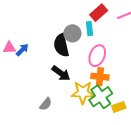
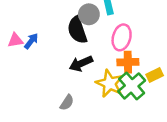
black arrow: (61, 73) -> (81, 64), turned 126
yellow star: (83, 93) -> (110, 83), turned 30
yellow rectangle: (119, 107) -> (155, 75), moved

